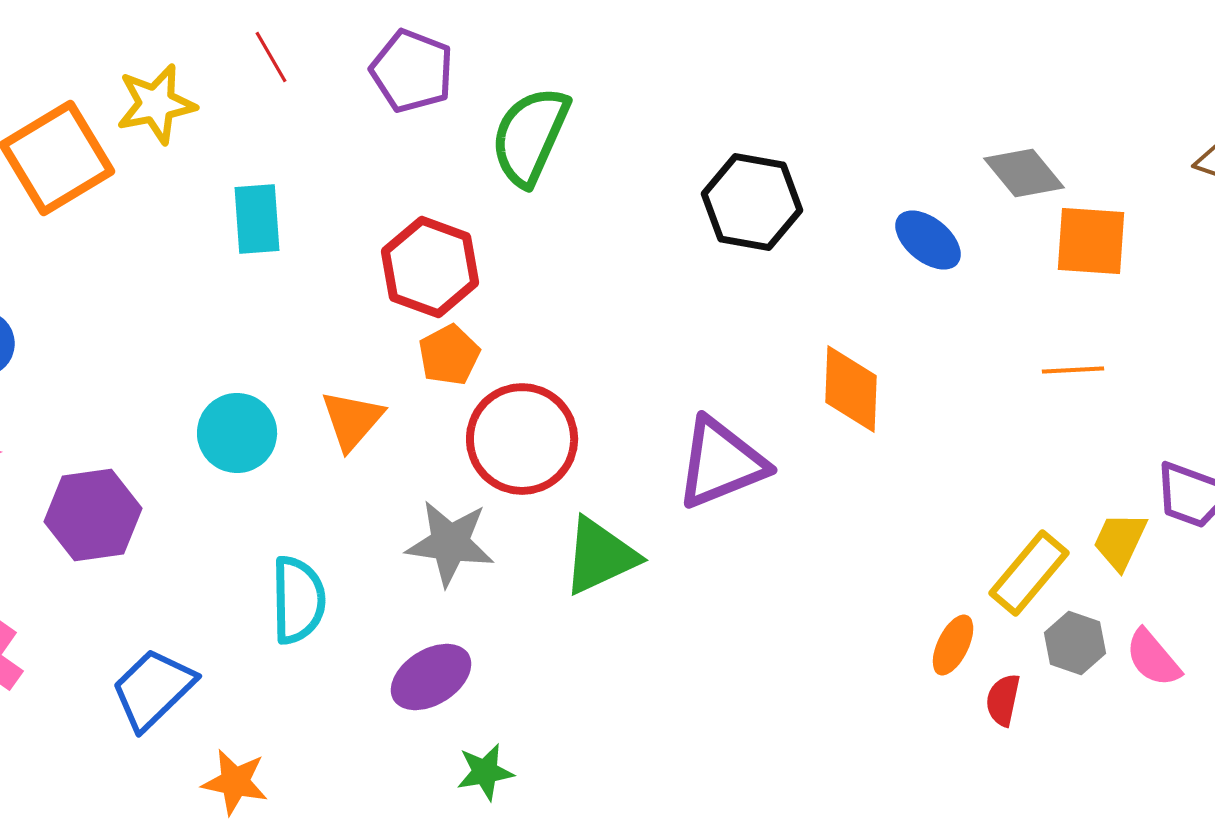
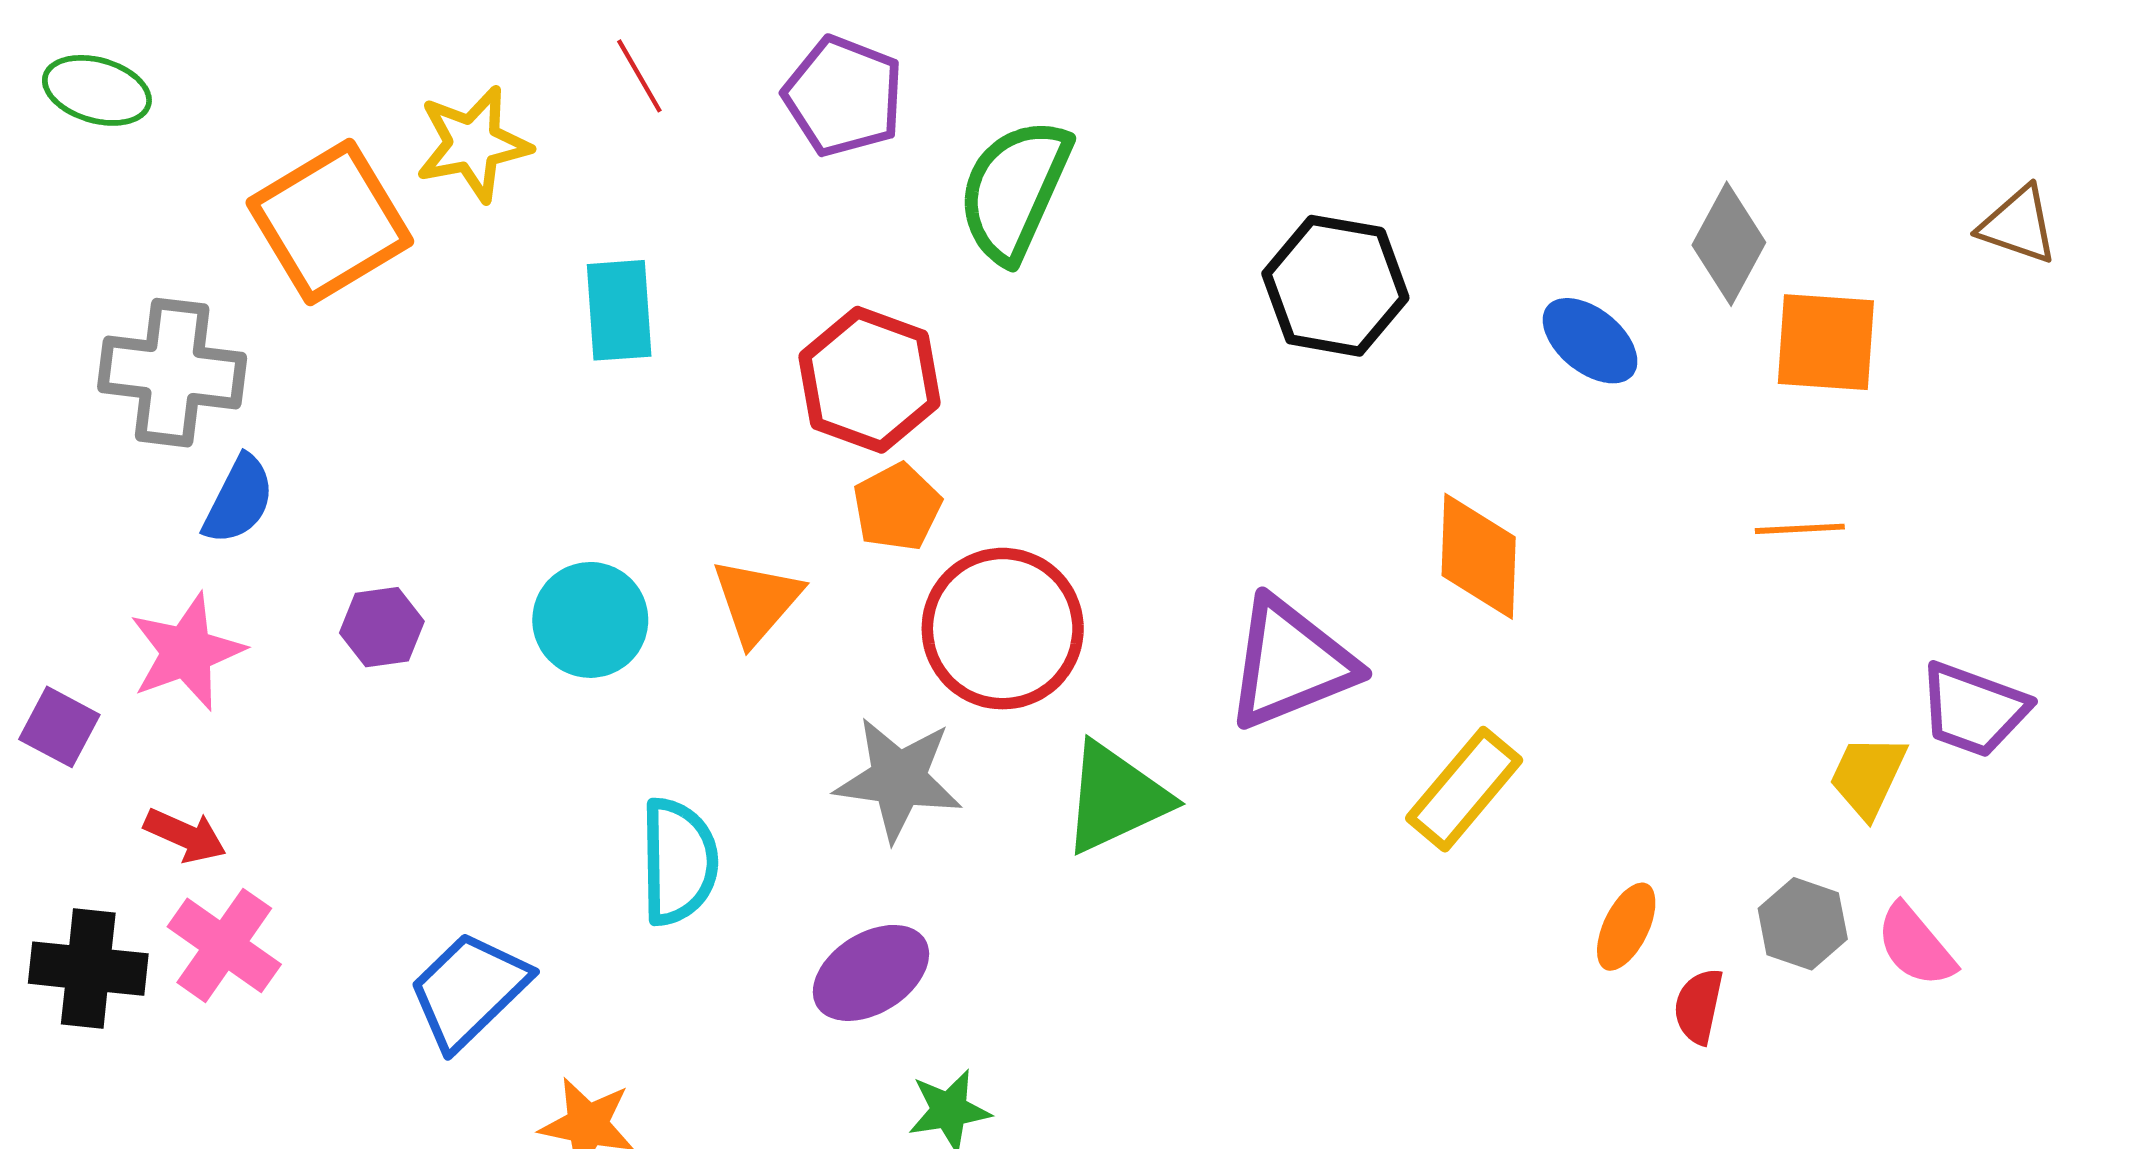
gray diamond: (1024, 173) -> (1729, 244), turned 68
purple hexagon: (93, 515) -> (382, 627), moved, size x0.6
yellow rectangle: (1029, 573) -> (1464, 789), moved

